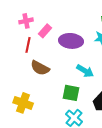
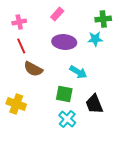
pink rectangle: (45, 31) -> (57, 14), moved
red line: (28, 45) -> (21, 46), turned -35

